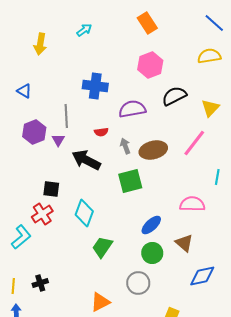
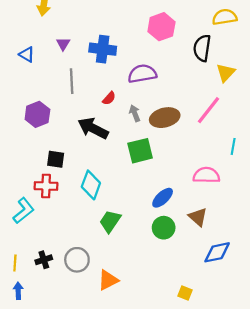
black semicircle: (174, 96) -> (202, 48), moved, turned -55
purple hexagon: (34, 132) -> (37, 114), moved
red semicircle: (101, 132) -> (109, 98), turned -40
purple triangle: (58, 140) -> (63, 44), moved
red cross: (42, 214) -> (46, 186), turned 35
gray circle: (138, 283) -> (77, 260), moved

